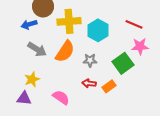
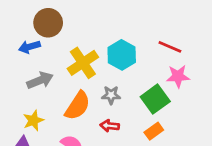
yellow cross: (69, 21) -> (83, 63), moved, turned -30
gray arrow: (37, 49) -> (40, 80), turned -54
orange semicircle: (65, 51) -> (78, 106), moved
orange rectangle: (109, 86) -> (154, 131), moved

